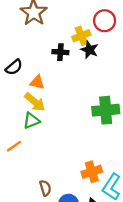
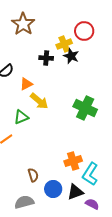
orange triangle: (37, 82) -> (26, 84), turned -40
yellow arrow: (35, 102) -> (39, 101), moved
green cross: (106, 110) -> (85, 108), turned 30

